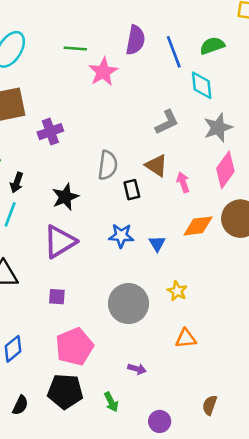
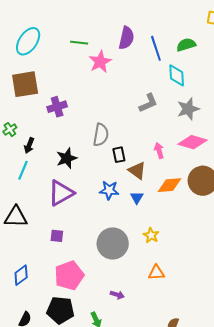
brown triangle: (156, 166) -> (137, 171), moved
pink diamond: (225, 170) -> (193, 142), turned 68

